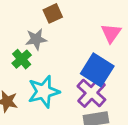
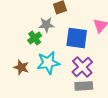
blue square: (97, 70) -> (77, 38), moved, turned -30

